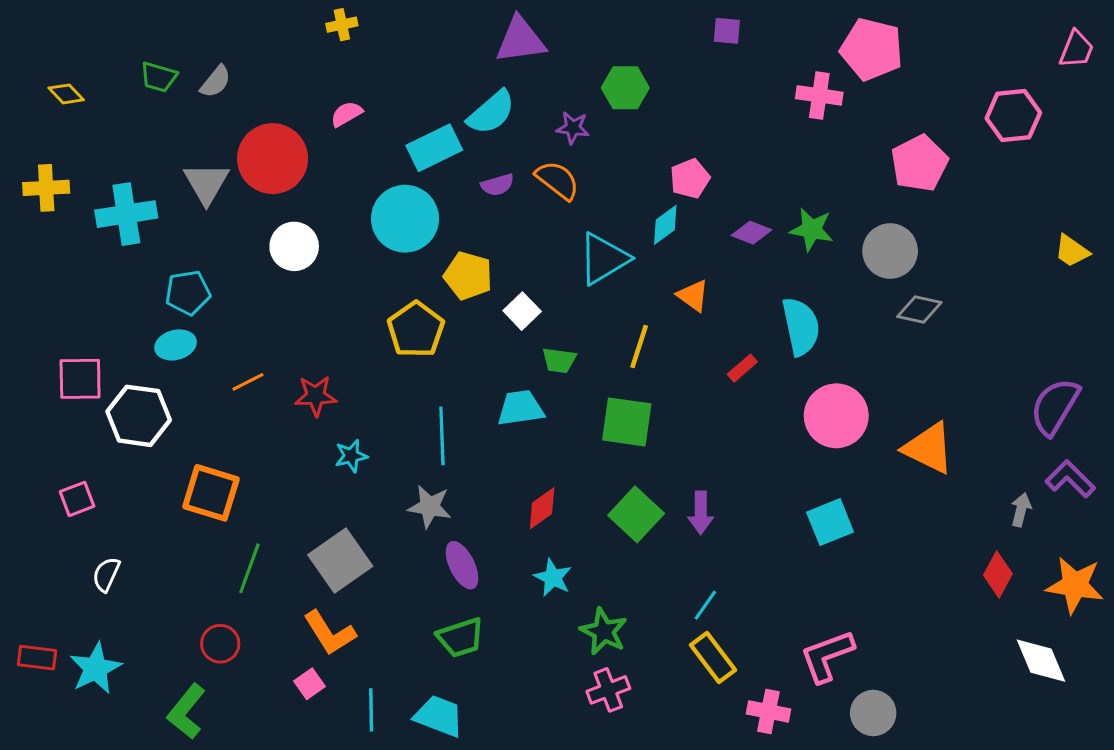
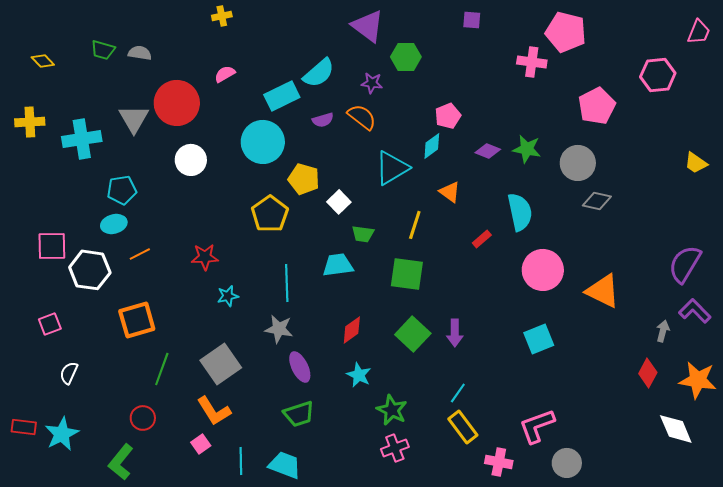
purple triangle: (521, 40) -> (368, 26), moved, turned 45
gray semicircle: (216, 82) -> (140, 53), turned -120
orange line: (248, 382) -> (140, 254), moved
orange square: (211, 493) -> (137, 320), turned -33

